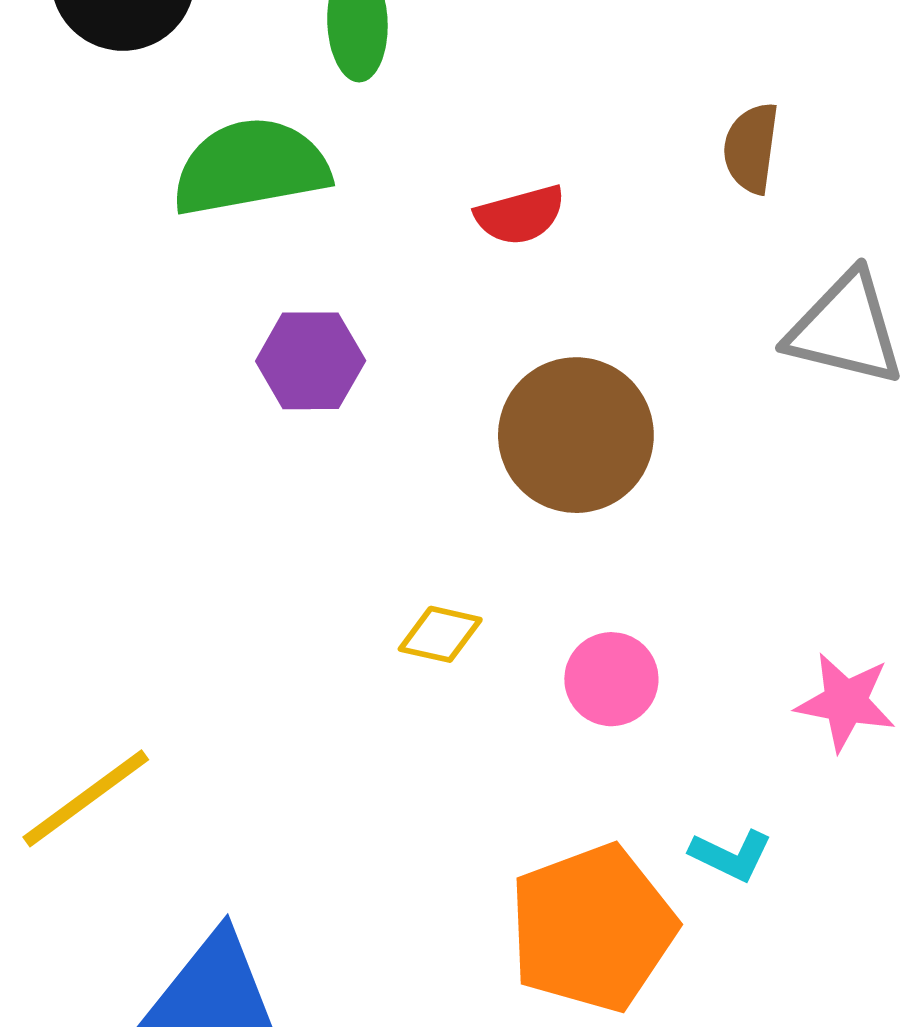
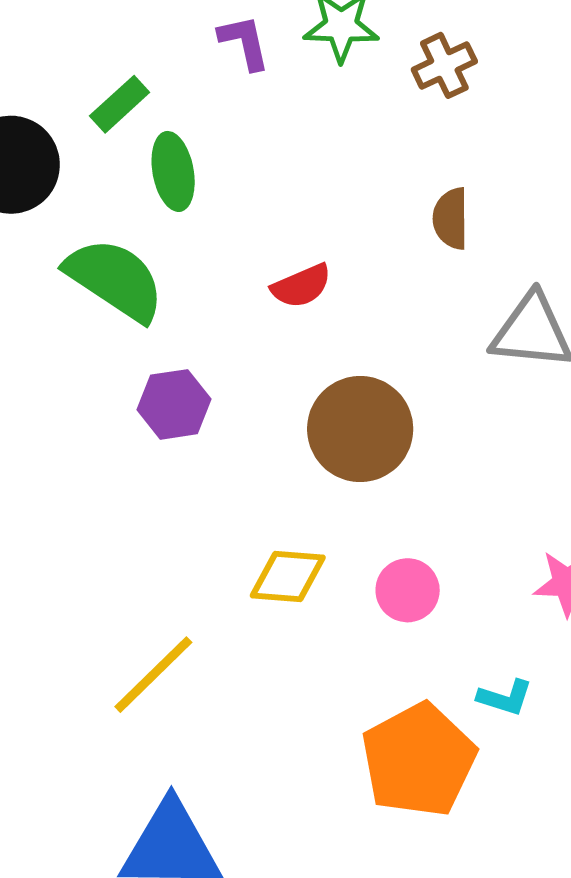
green semicircle: (251, 167) -> (115, 279), turned 52
yellow diamond: (440, 634) -> (288, 576), size x1.4
yellow line: (86, 798) -> (153, 675), moved

